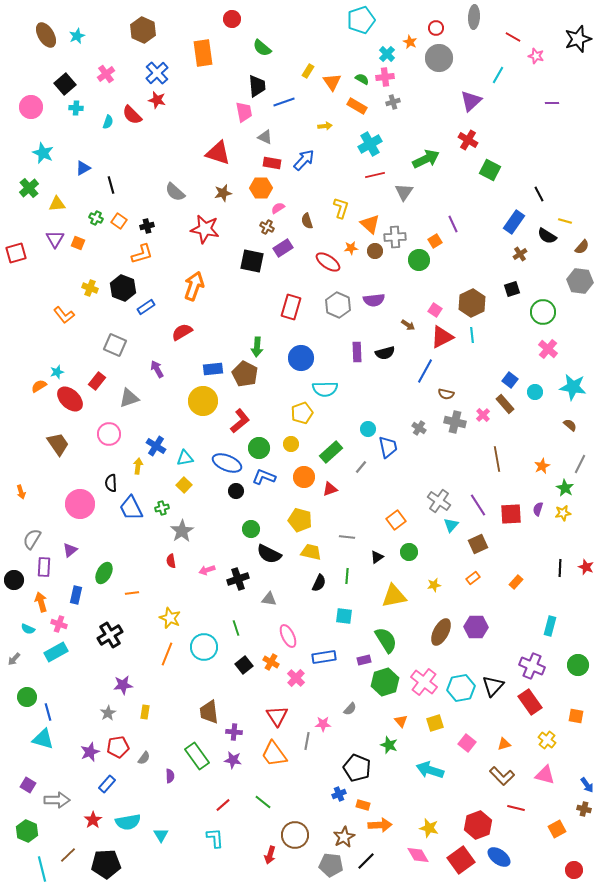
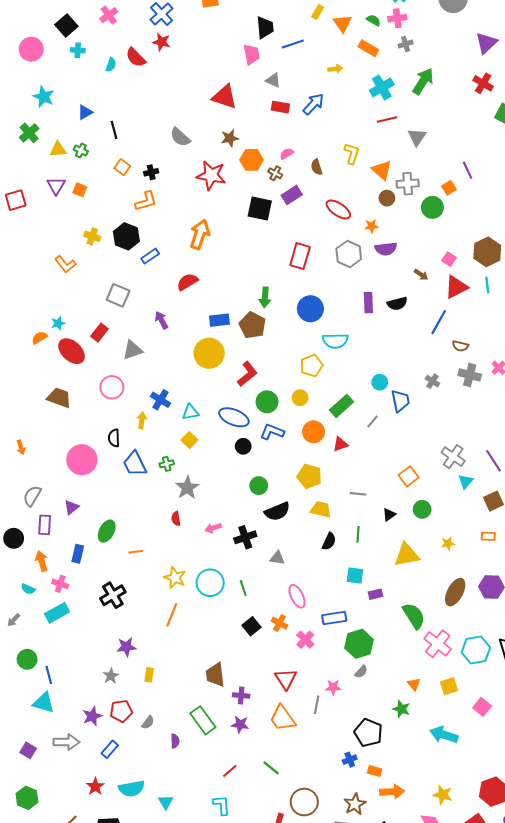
green arrow: (426, 159) -> (423, 81), moved, turned -32
orange hexagon: (261, 188) -> (251, 160), moved
green cross: (96, 218) -> (81, 151), moved
orange star: (351, 248) -> (371, 226), moved
brown trapezoid: (58, 444) -> (59, 398), turned -35
black semicircle: (269, 554) -> (277, 511), turned -50
orange rectangle: (473, 578) -> (488, 536), turned 40
green semicircle: (386, 640) -> (414, 616), moved
cyan circle: (204, 647) -> (210, 583), moved
purple rectangle: (364, 660) -> (376, 594), moved
green hexagon: (385, 682) -> (359, 644), moved
gray arrow: (57, 800) -> (66, 742), moved

